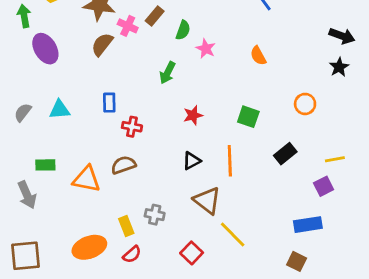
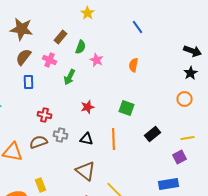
pink cross: (128, 26) -> (50, 60), moved
orange semicircle: (258, 56) -> (134, 65), turned 40
blue rectangle: (109, 103) -> (28, 82), moved
orange circle: (305, 104) -> (184, 99), moved
black triangle: (192, 161) -> (86, 139), turned 40
brown triangle: (207, 200) -> (86, 171), moved
gray cross: (155, 215) -> (60, 135), moved

